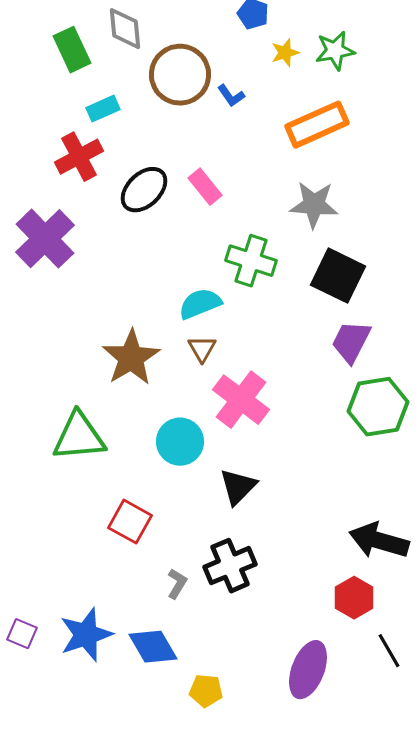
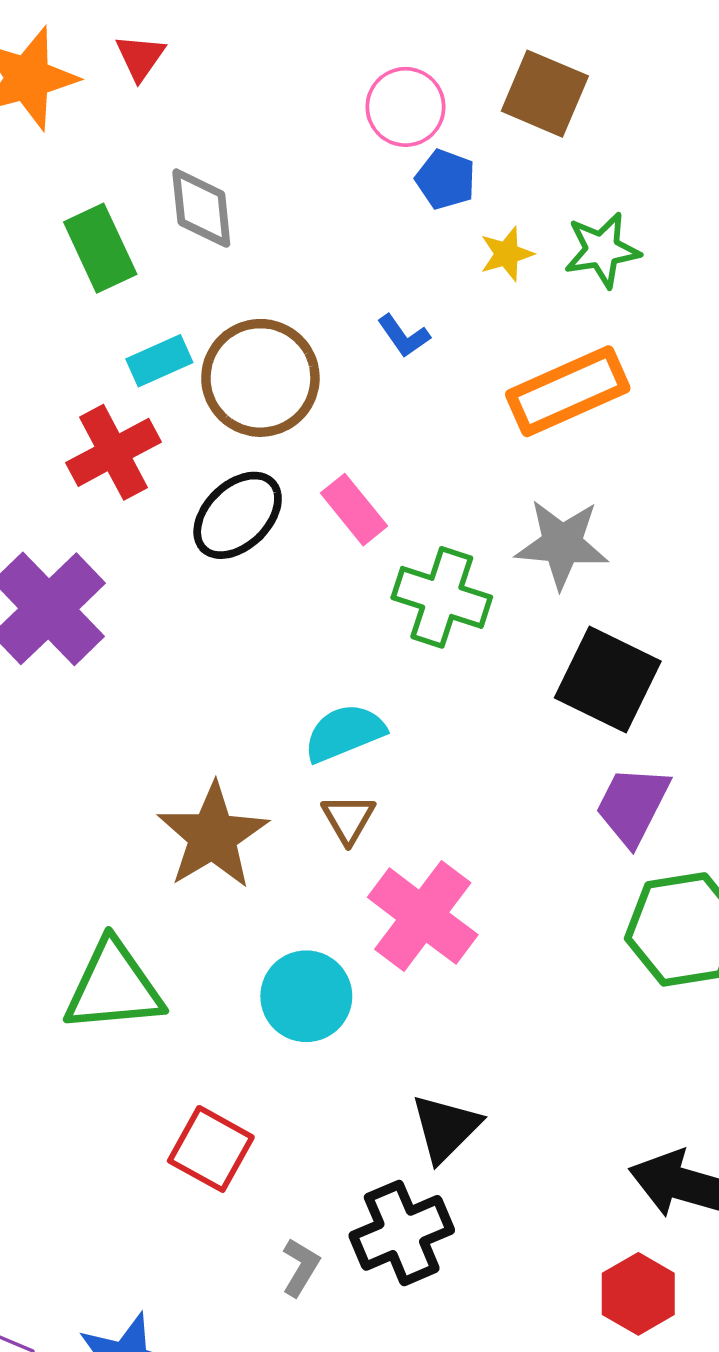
brown circle: (180, 75) -> (260, 378), moved
green cross: (251, 261) -> (442, 597), moved
black triangle: (238, 487) -> (446, 1128), moved

